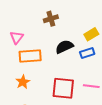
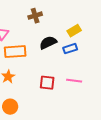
red square: (63, 88) -> (47, 83), size x0.7

